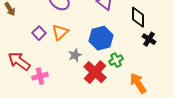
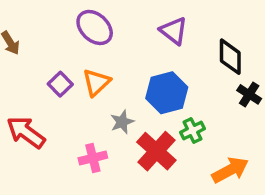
pink cross: (40, 76) -> (93, 158), moved
orange arrow: (138, 83) -> (230, 170), turned 95

